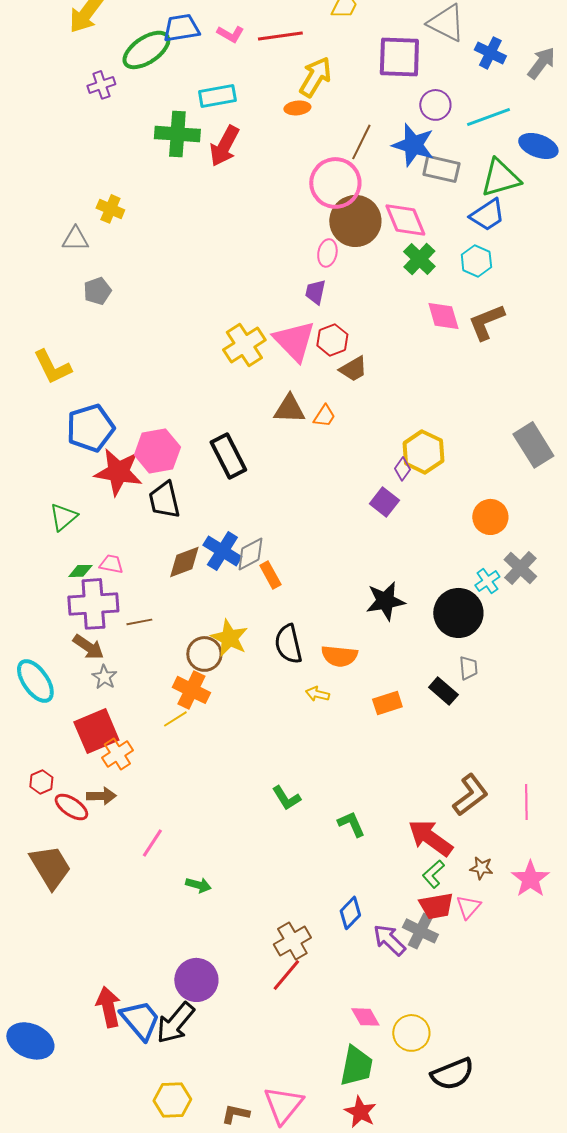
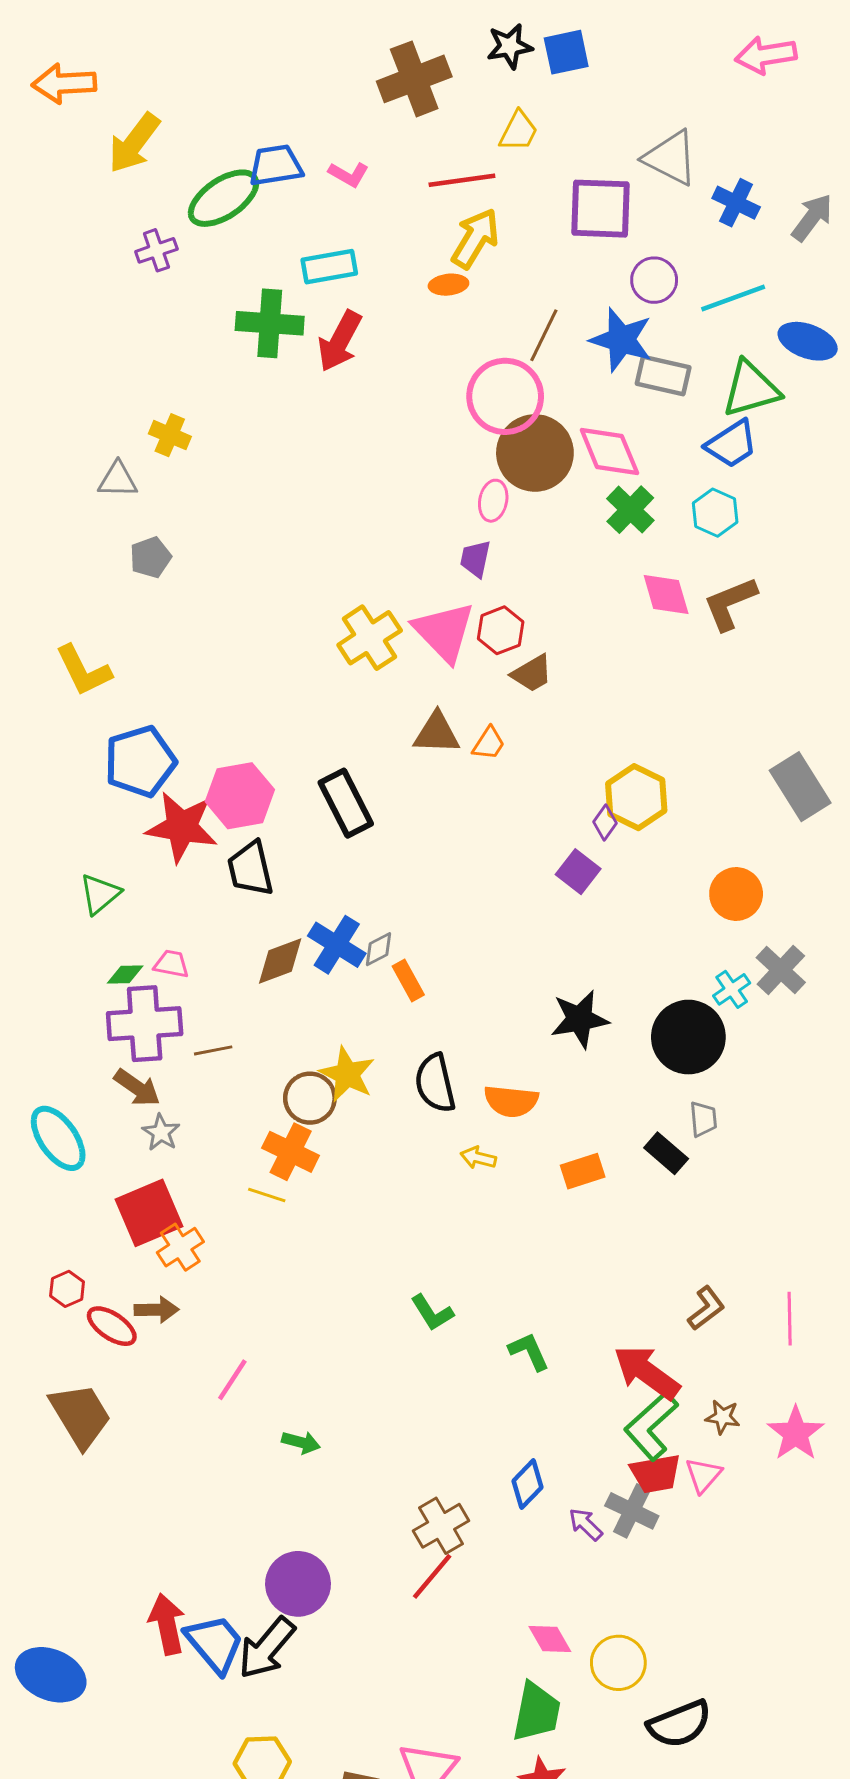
red line: (280, 36) -> (462, 180), moved
gray diamond: (250, 554) -> (378, 949), size x0.7
yellow line: (175, 719) -> (267, 1195), turned 50
brown L-shape: (470, 795) -> (706, 1308), size x0.7
green L-shape: (433, 874) -> (651, 1426), size x1.6
purple arrow: (389, 940) -> (586, 1524), size x0.7

